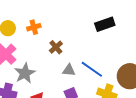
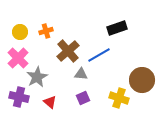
brown cross: (56, 47) -> (68, 51), size x1.6
blue line: (92, 69) -> (99, 55), moved, turned -65

